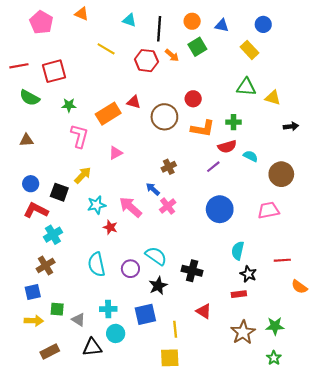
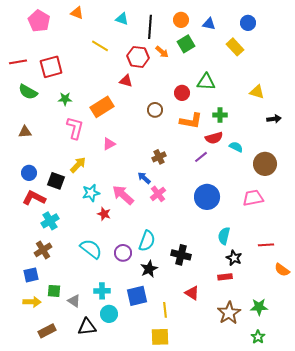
green triangle: (246, 87) -> (206, 82), moved
red triangle: (134, 102) -> (126, 81), moved
brown circle: (164, 117) -> (155, 110), size x0.6
cyan semicircle: (156, 256) -> (147, 241), turned 75
cyan semicircle: (96, 264) -> (91, 249), turned 140

